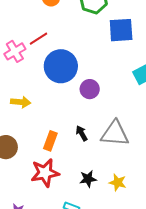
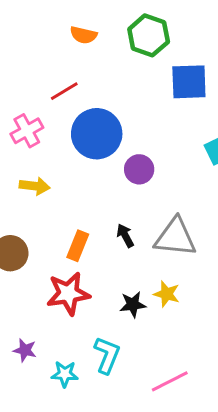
pink cross: (15, 51) -> (27, 131), moved
yellow star: (118, 182) -> (167, 294), moved

